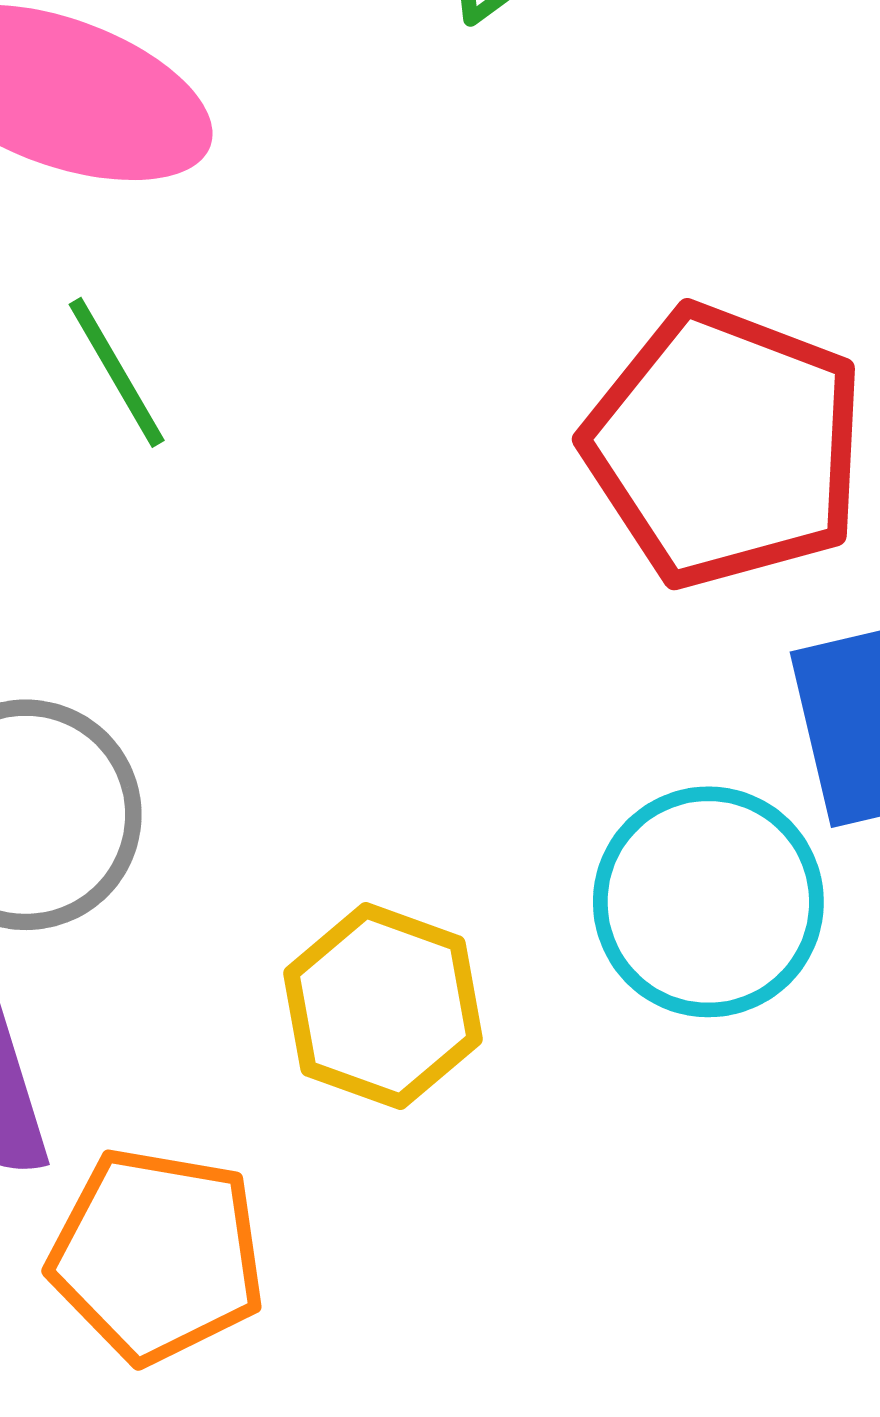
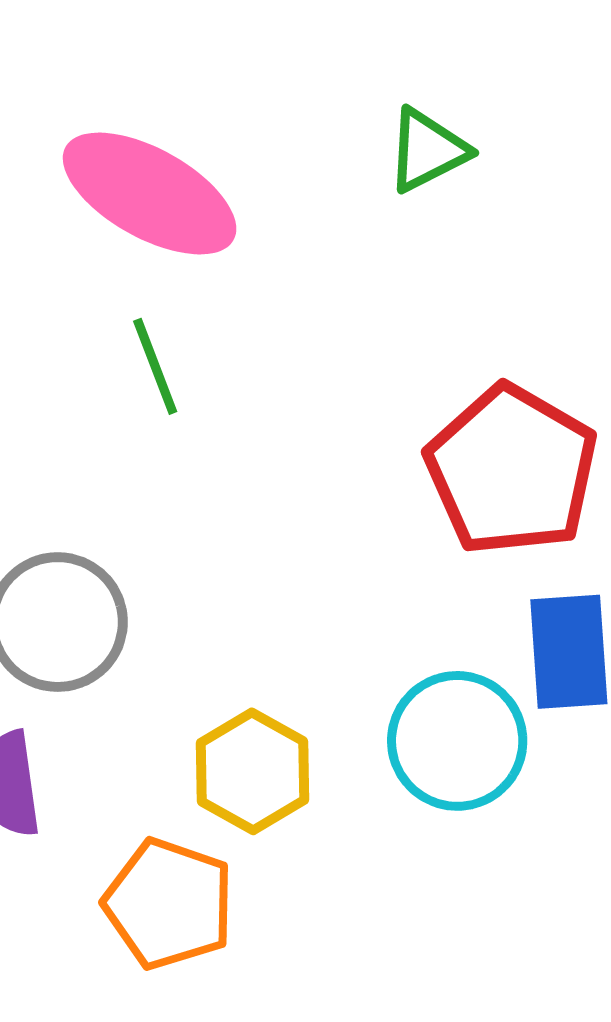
orange pentagon: (157, 1255) -> (169, 904), moved

